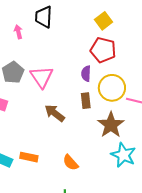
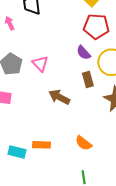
purple semicircle: (86, 74) -> (83, 53), turned -35
pink triangle: (42, 77) -> (40, 64), size x0.7

